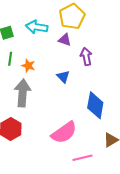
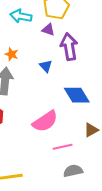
purple arrow: (86, 56) -> (69, 47), size x1.5
blue diamond: (95, 105) -> (77, 95), turned -44

